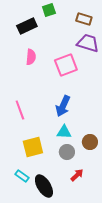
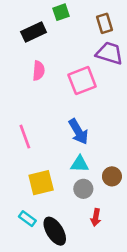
brown rectangle: (84, 19) -> (104, 23), turned 56
blue arrow: (63, 106) -> (78, 132), turned -55
red arrow: (77, 175) -> (96, 217), turned 144

